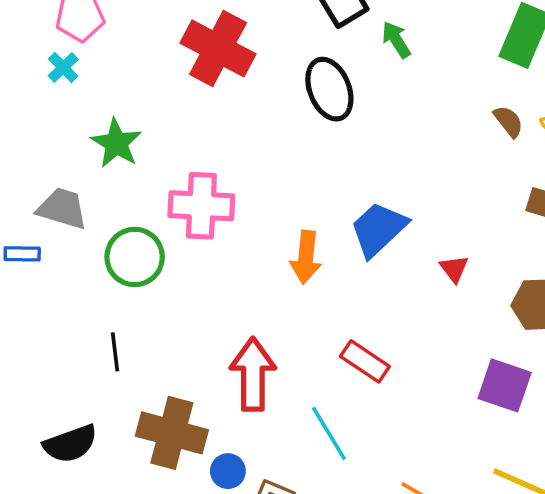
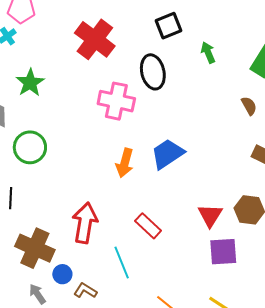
green arrow: (396, 40) -> (208, 53), moved
pink cross: (201, 206) -> (116, 101), moved
red triangle: (454, 269) -> (210, 215), moved, size x1.5
purple square: (505, 385) -> (223, 252), turned -32

